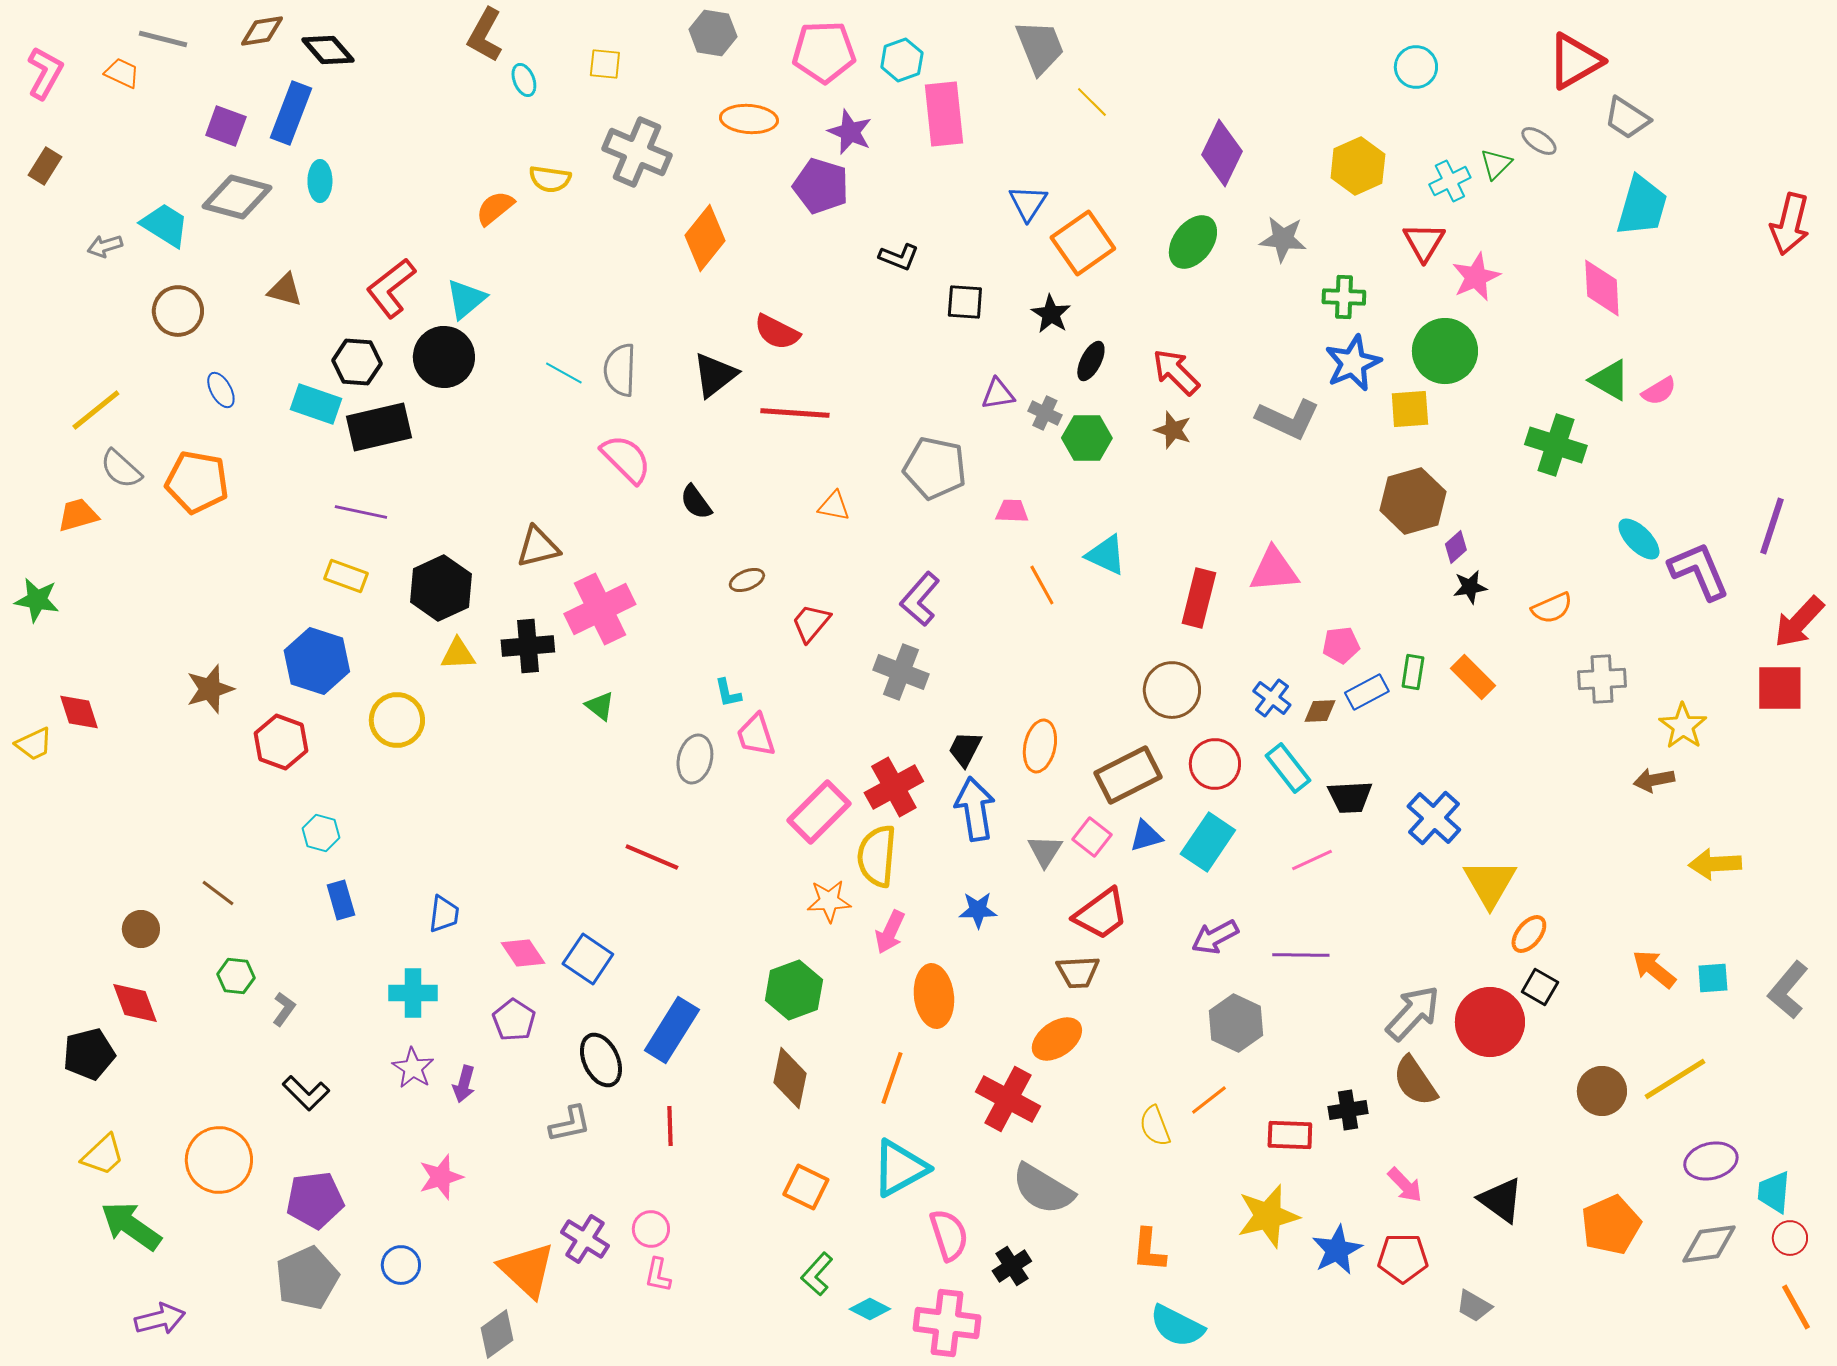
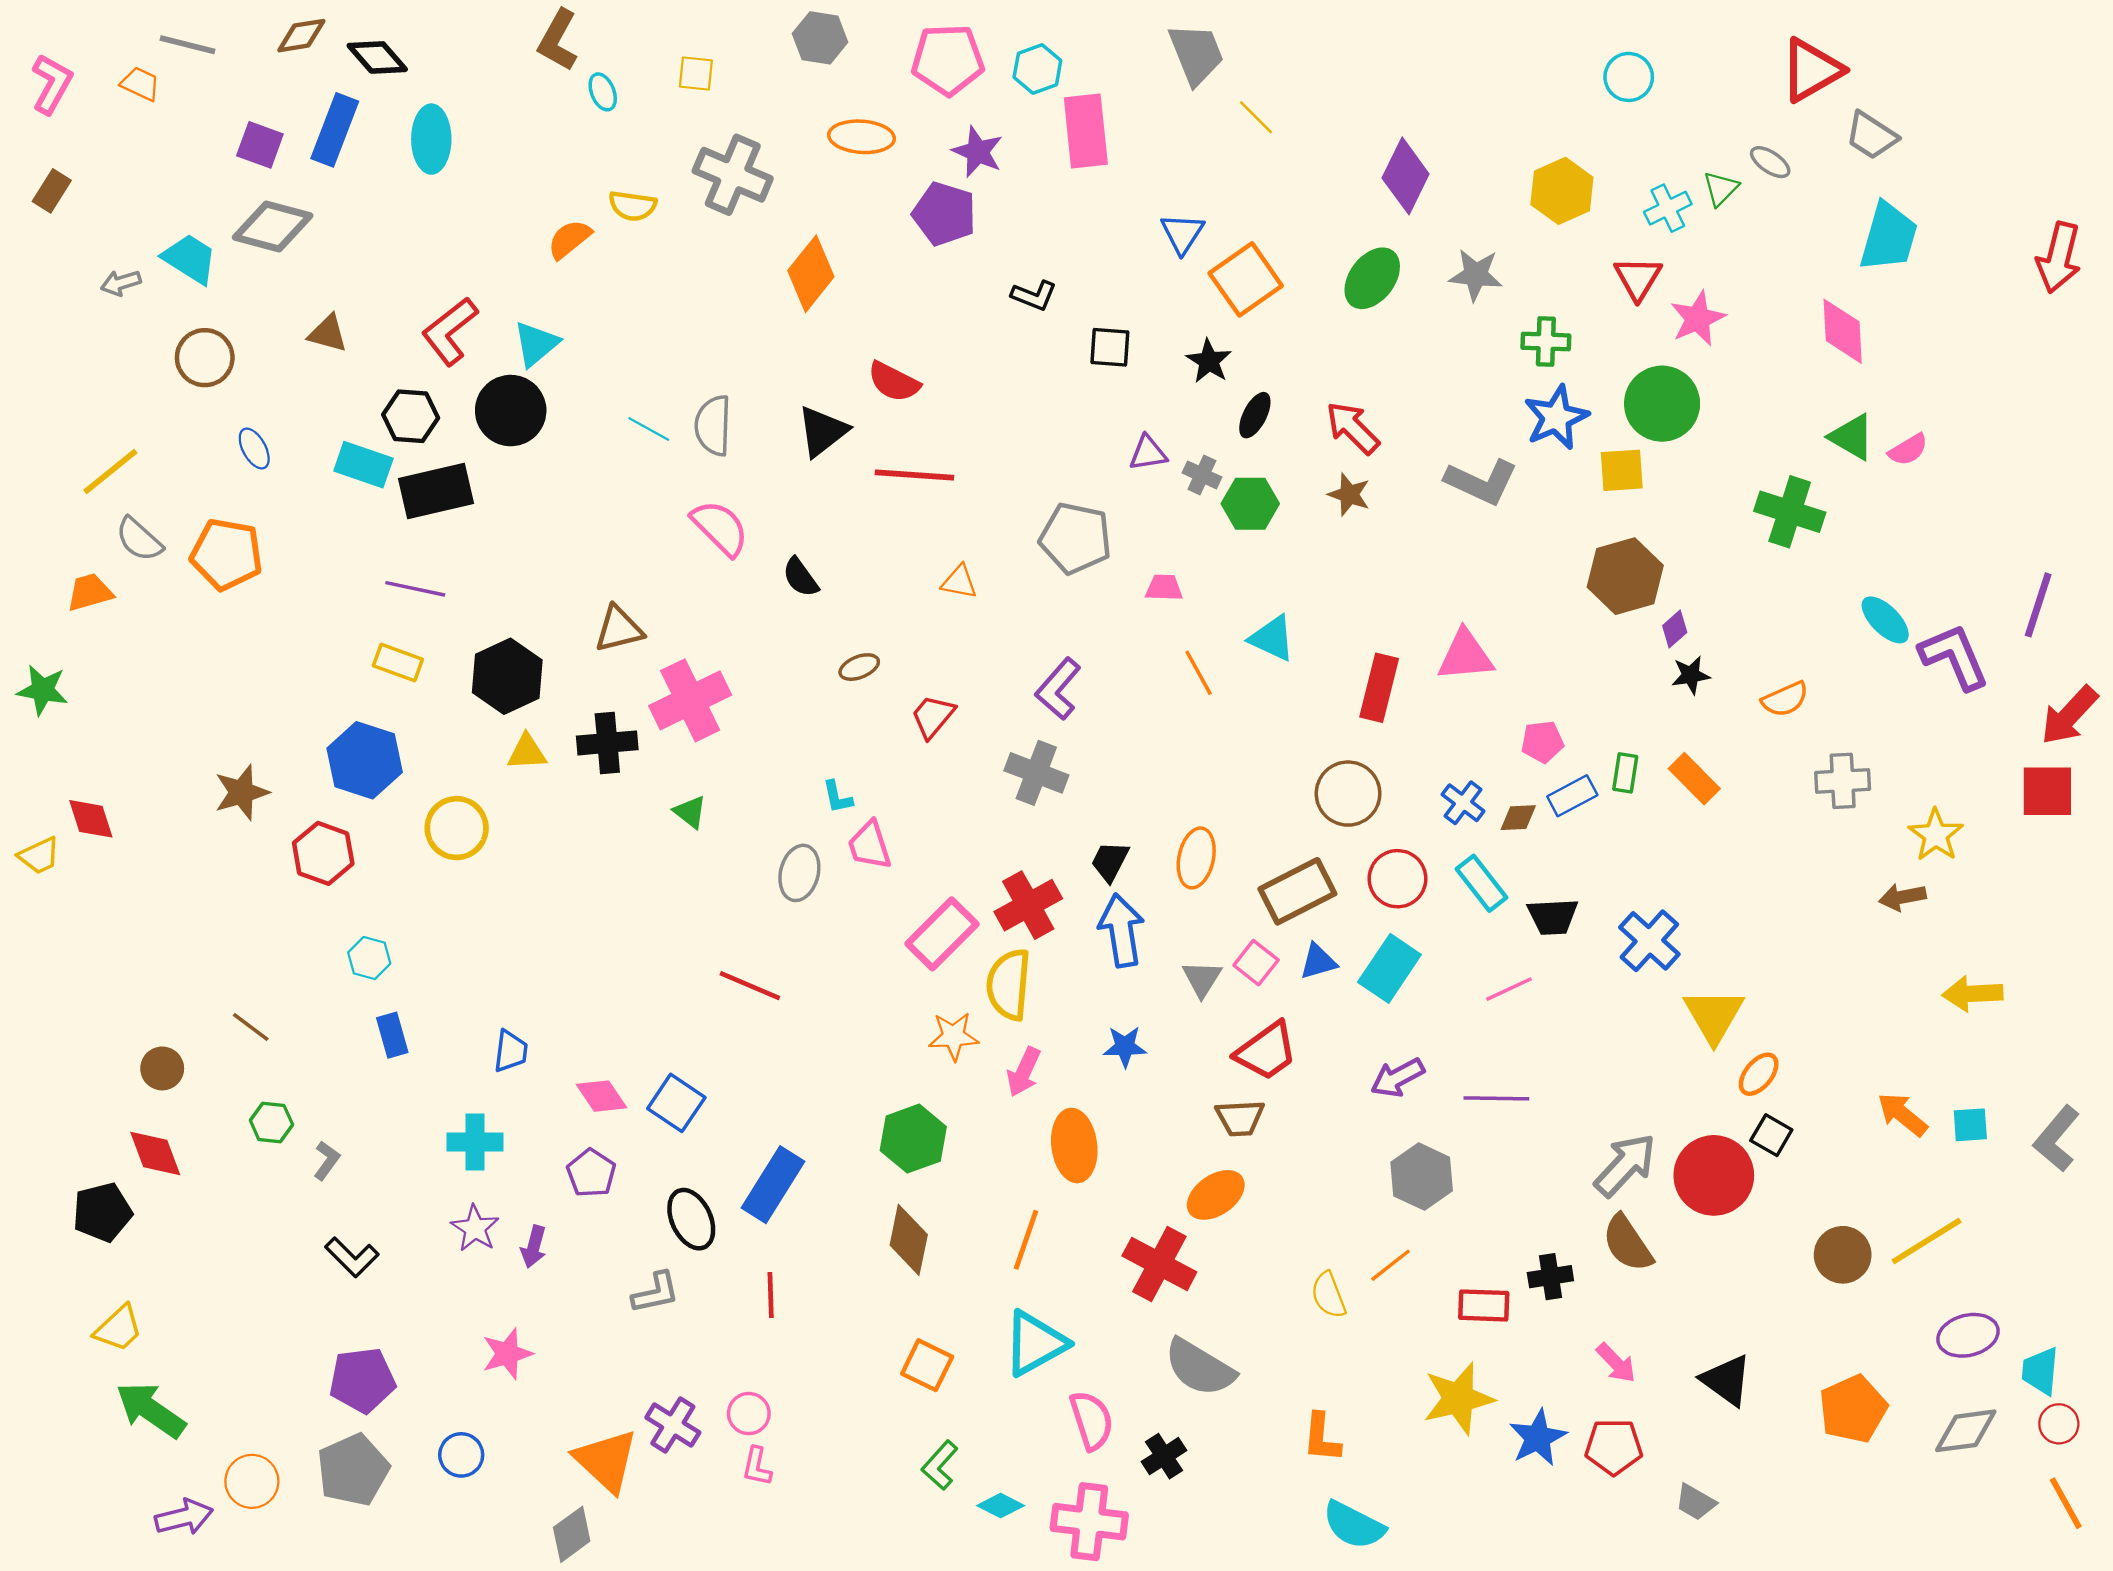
cyan ellipse: (320, 181) -> (431, 139), moved, size x1.4
orange circle: (219, 1160) -> (252, 1481), moved, size x0.7

